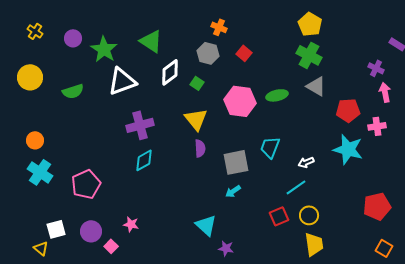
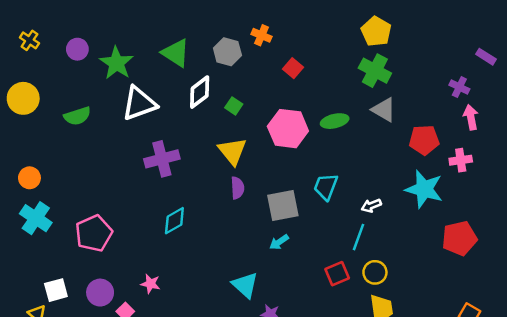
gray hexagon: (208, 53) -> (227, 52), moved
cyan diamond: (144, 160) -> (174, 221), moved
cyan line: (296, 187) -> (359, 237), turned -35
red pentagon: (377, 206) -> (459, 238), moved

